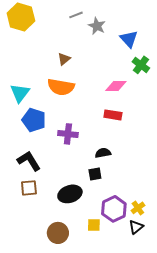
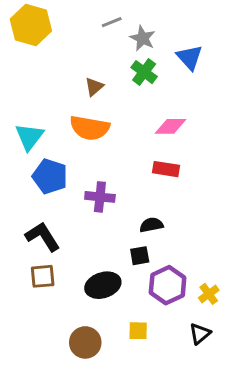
green cross: (141, 65) -> (144, 72), moved
yellow cross: (138, 208) -> (209, 294), moved
purple hexagon: (114, 209) -> (168, 285), moved

